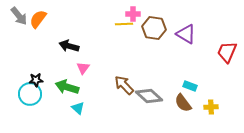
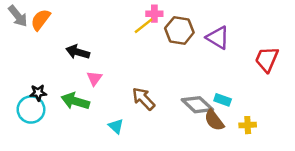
yellow line: (124, 24) -> (144, 26), turned -36
gray diamond: (149, 96) -> (197, 105), moved
cyan triangle: (78, 108) -> (116, 126), moved

